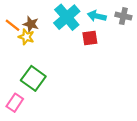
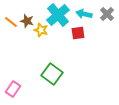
gray cross: (123, 16) -> (107, 14), turned 32
yellow star: (26, 37) -> (41, 30), moved
green square: (33, 78) -> (52, 74), moved

